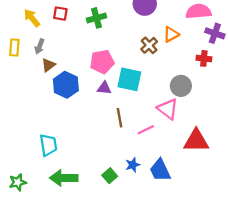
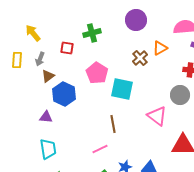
red square: (60, 14) -> (67, 48), moved
pink pentagon: (102, 62) -> (97, 73), turned -30
gray circle: (181, 86) -> (180, 95), moved
purple triangle: (104, 88) -> (46, 117), moved
pink line: (146, 130) -> (100, 149), moved

